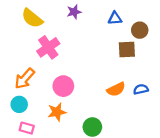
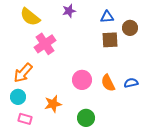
brown square: (127, 50) -> (110, 40), moved
pink circle: (63, 86) -> (82, 80), moved
orange semicircle: (116, 89) -> (108, 83), turned 90

